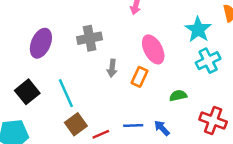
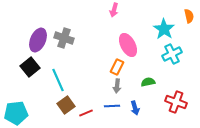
gray cross: (90, 38) -> (64, 38), moved, turned 30
gray arrow: (112, 68) -> (117, 86), moved
black square: (27, 92) -> (30, 67), moved
blue arrow: (162, 128) -> (135, 108), turned -152

